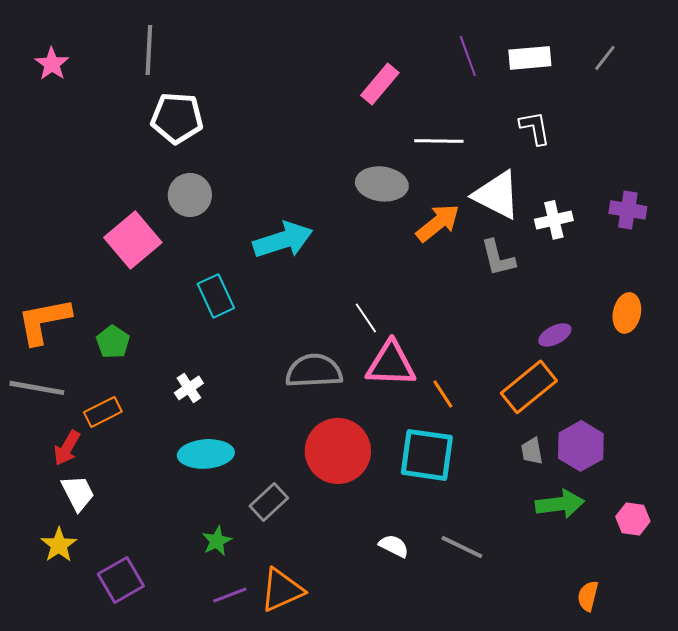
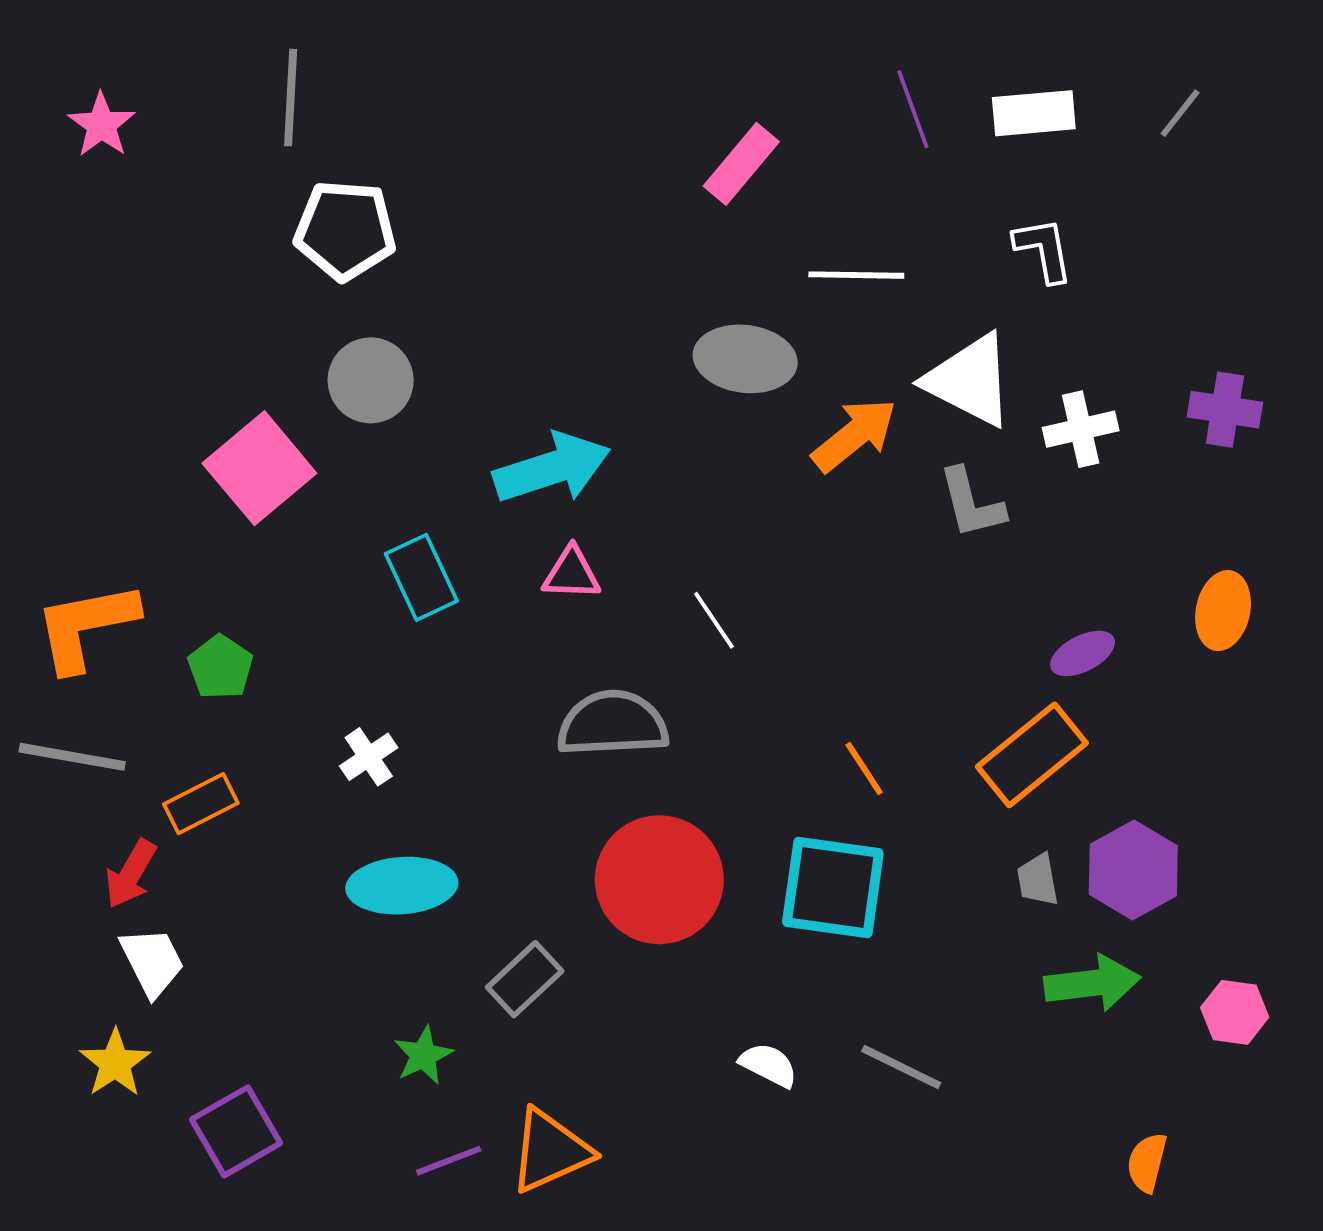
pink triangle: (391, 364) -> (572, 573), moved, size x0.6

